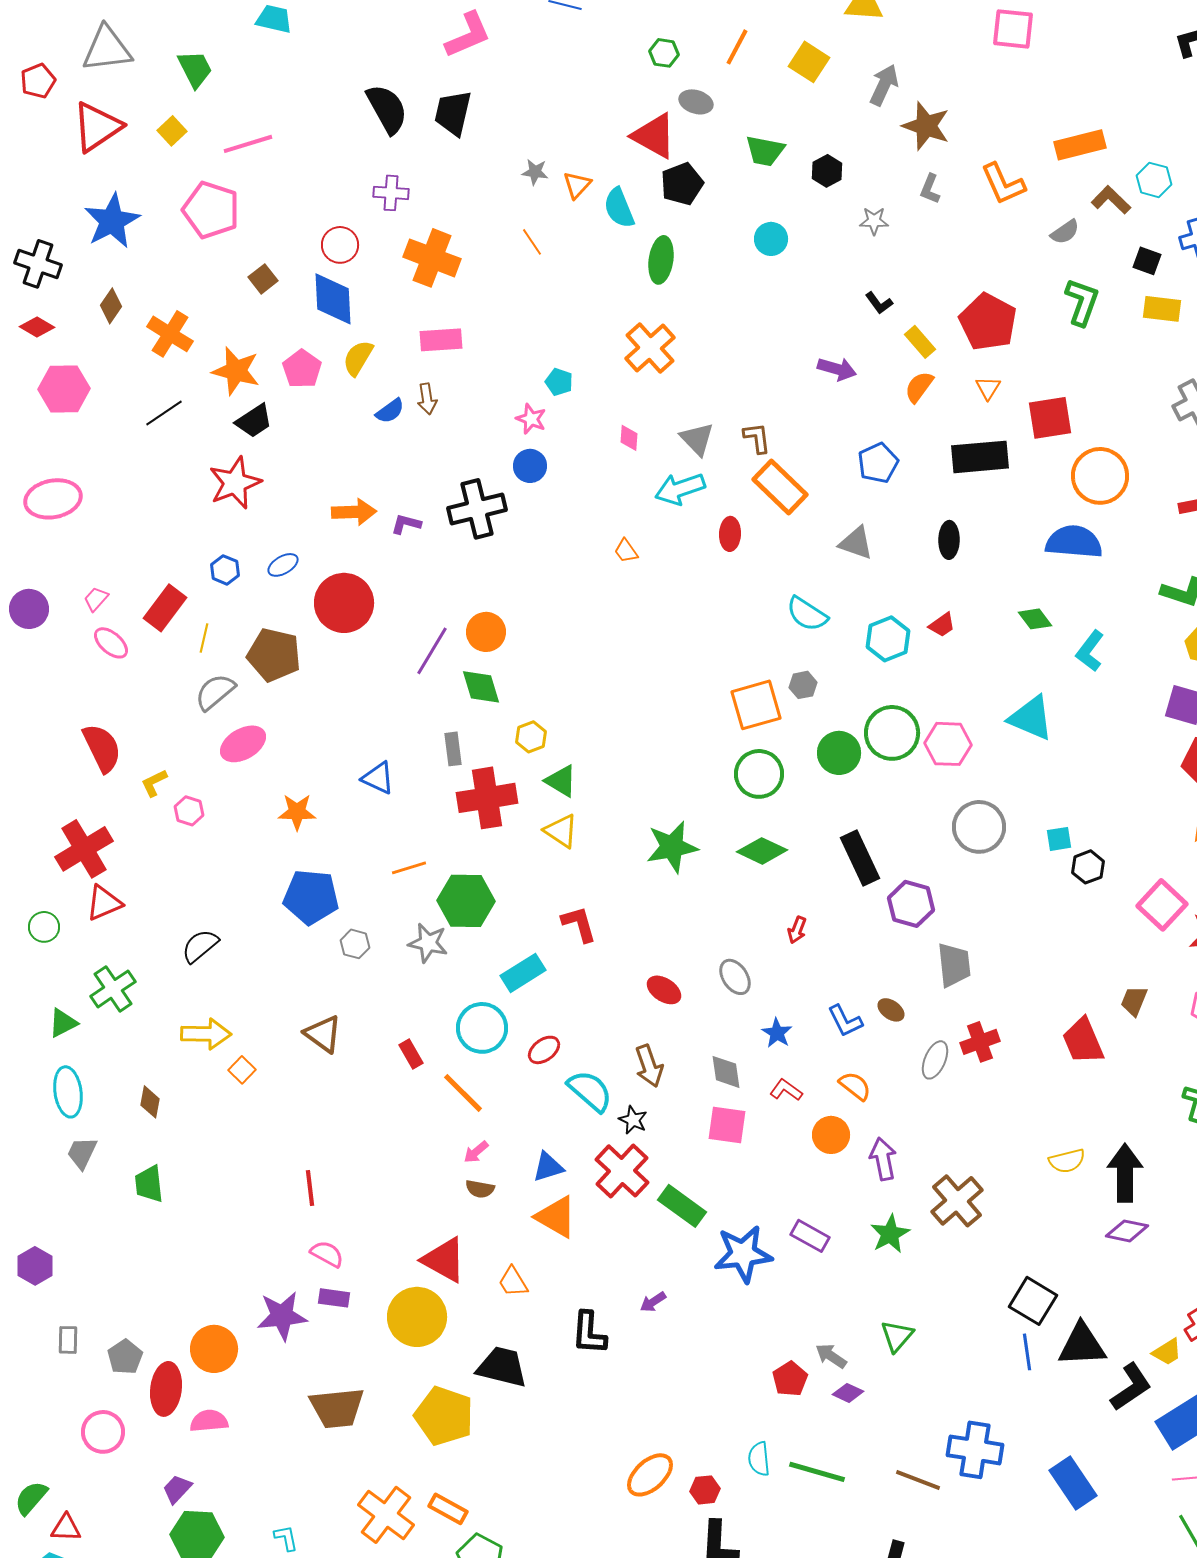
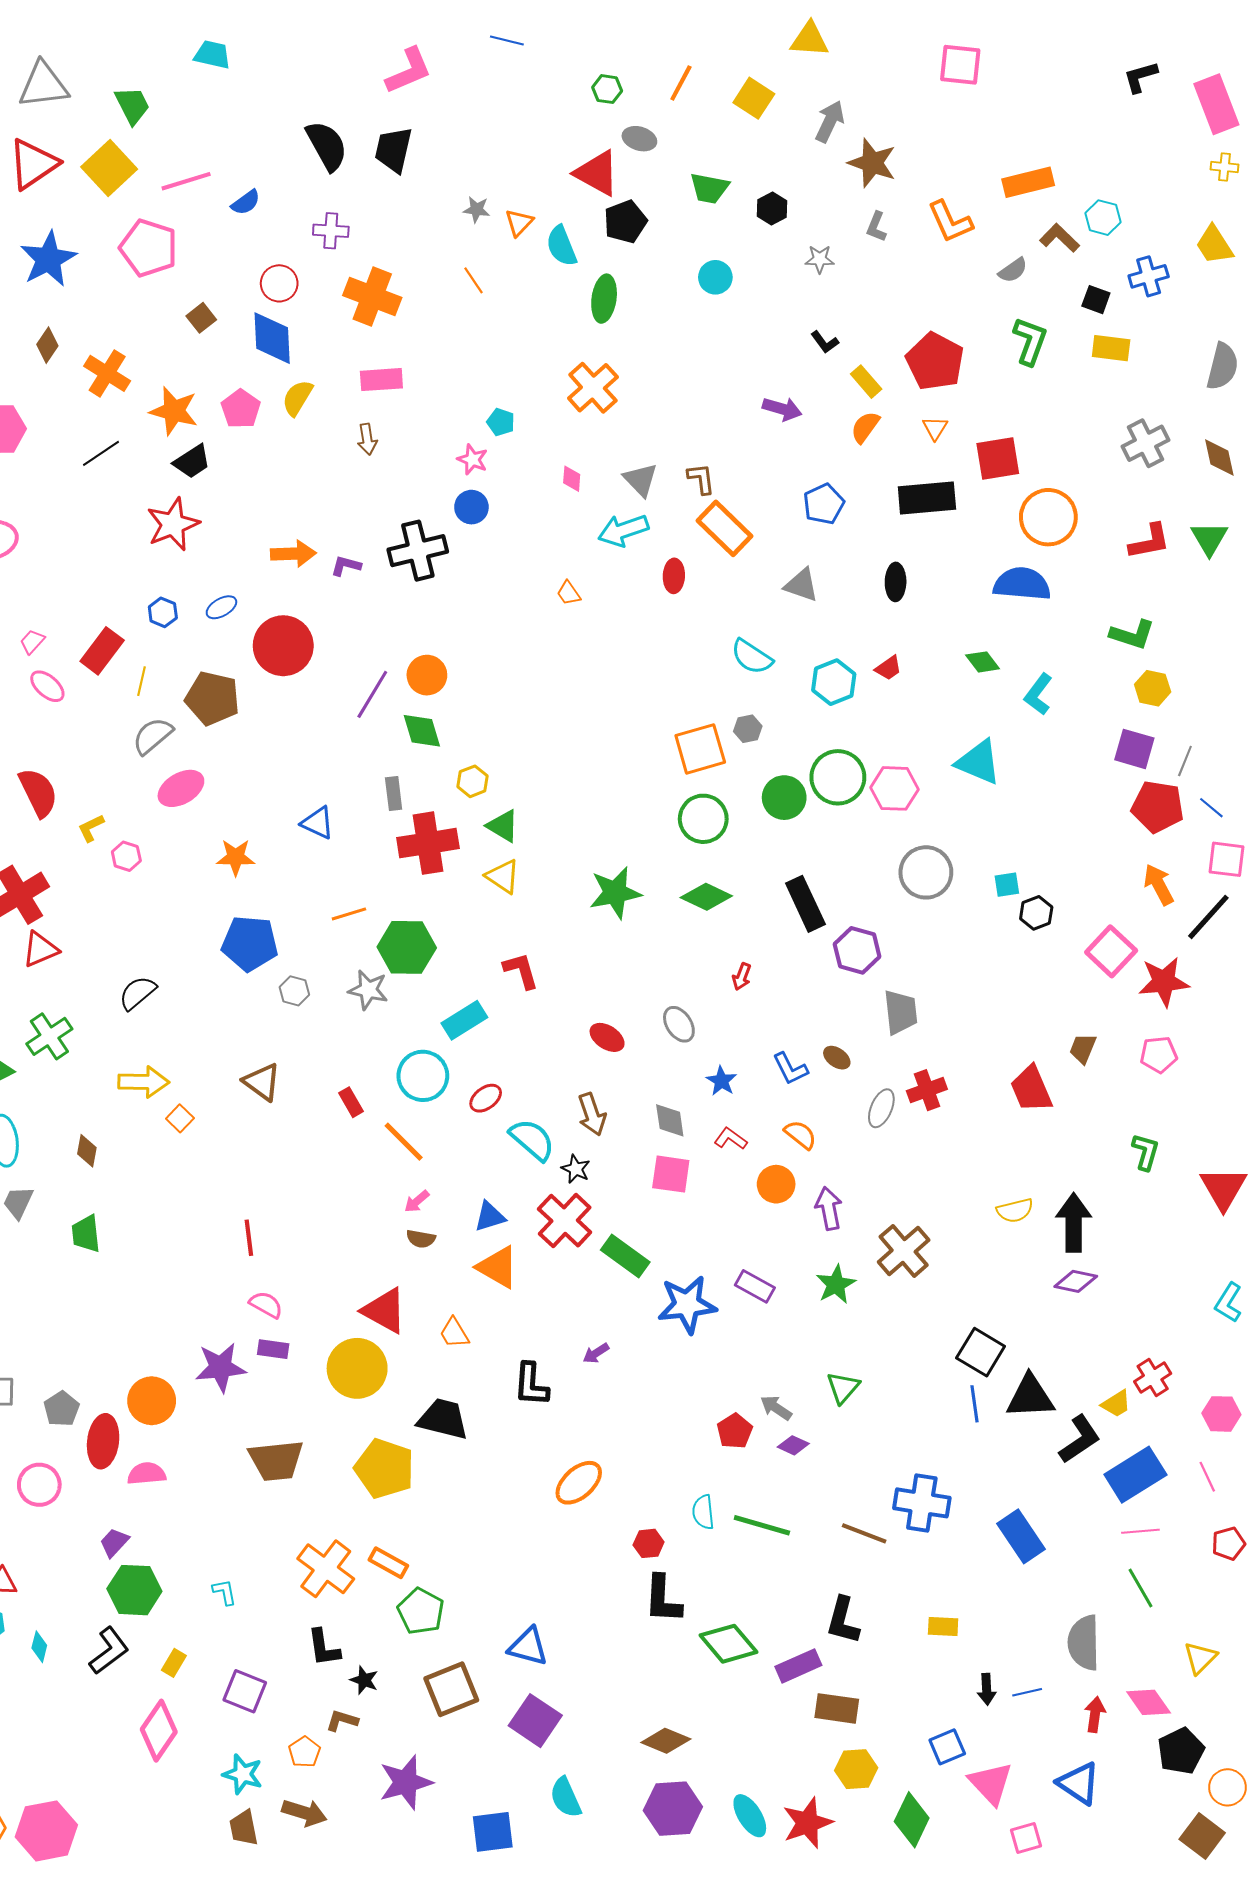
yellow square: (172, 131) -> (109, 168), size x1.8
blue semicircle: (390, 411) -> (246, 202), moved
orange ellipse: (650, 1475) -> (579, 1483), moved

